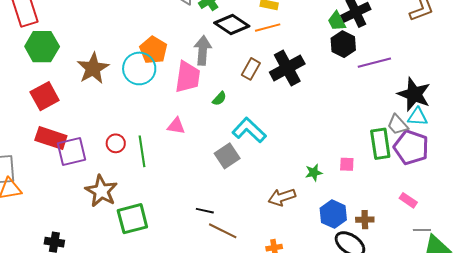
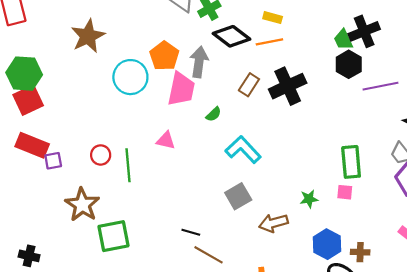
green hexagon: (42, 47) -> (24, 74), moved
orange pentagon: (153, 50) -> (164, 56), moved
brown star: (93, 68) -> (88, 36), moved
green rectangle: (380, 144) -> (351, 162), moved
purple square: (72, 151) -> (53, 161), size x0.6
gray square: (227, 156) -> (238, 196), moved

